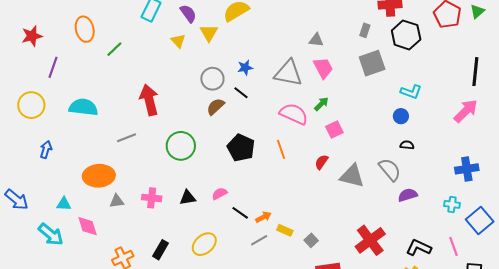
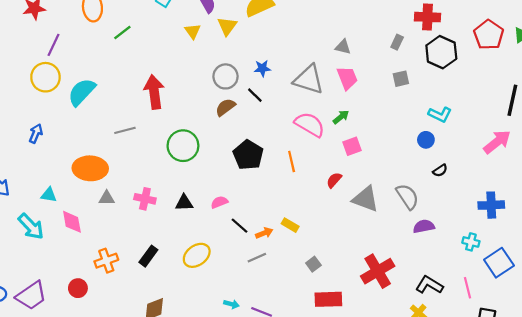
gray square: (372, 63) -> (401, 79), size x0.6
yellow circle: (31, 105) -> (45, 77), moved
cyan semicircle: (83, 107) -> (82, 92), turned -60
black semicircle: (407, 145) -> (440, 171), moved, turned 136
yellow rectangle: (285, 230) -> (290, 225), moved

